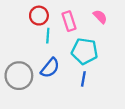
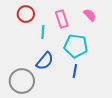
red circle: (39, 16) -> (26, 14), moved
gray circle: (19, 76) -> (22, 81), moved

